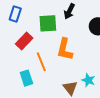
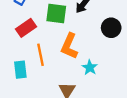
cyan star: (88, 80) -> (90, 68), moved

